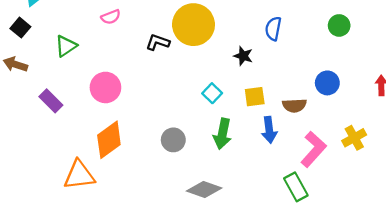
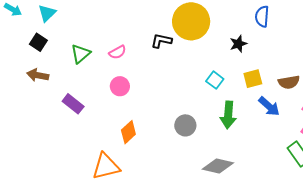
pink semicircle: (111, 17) -> (117, 52), moved
black star: (243, 56) -> (238, 44), turned -30
pink circle: (105, 87) -> (120, 86), size x0.7
blue arrow: (269, 130) -> (269, 106), turned -35
orange diamond: (109, 140) -> (128, 132), size x0.7

